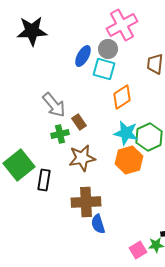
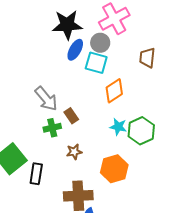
black star: (32, 31) -> (67, 25), moved
cyan star: (126, 133) -> (118, 127), size x0.7
brown star: (82, 158) -> (74, 152), size x0.6
orange hexagon: (129, 160) -> (114, 169), moved

